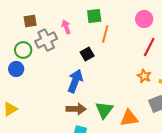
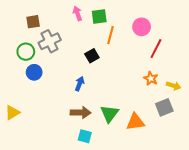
pink circle: (144, 19) -> (142, 27), moved
pink arrow: (66, 27) -> (77, 13), moved
blue circle: (16, 69) -> (34, 72), moved
blue arrow: (75, 81) -> (80, 84), size x0.6

